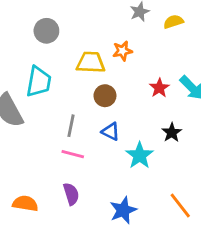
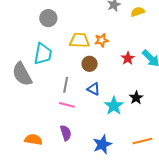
orange star: (122, 51) -> (101, 40), moved
black star: (172, 133) -> (136, 98), moved
orange line: (180, 205) -> (142, 141), turned -66

